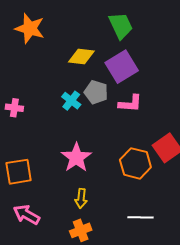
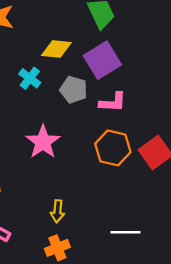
cyan cross: (71, 101) -> (30, 78), moved
pink star: (76, 158) -> (43, 142), moved
orange hexagon: (135, 163) -> (113, 148), moved

